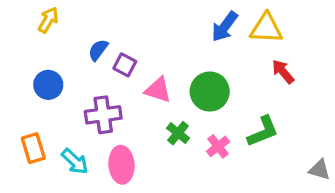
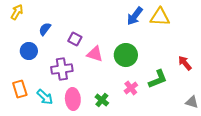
yellow arrow: (48, 20) -> (17, 12), moved
blue semicircle: (98, 50) -> (45, 29), moved
red arrow: (283, 72) -> (185, 63), moved
green cross: (178, 133) -> (102, 100), moved

